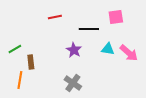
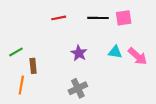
black line: (89, 29) -> (98, 18), moved
gray cross: (73, 83) -> (78, 88), turned 30

